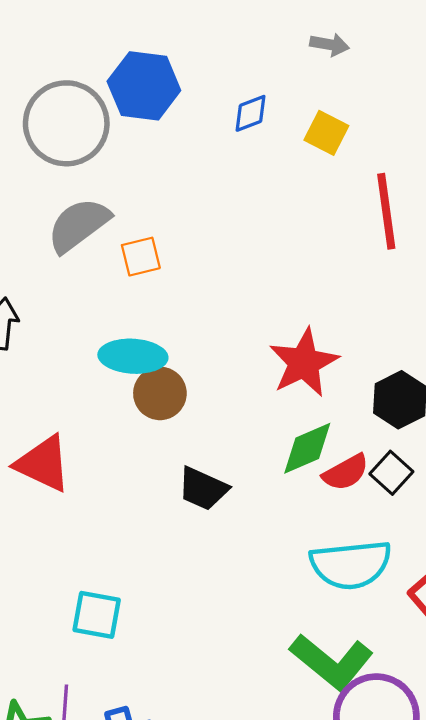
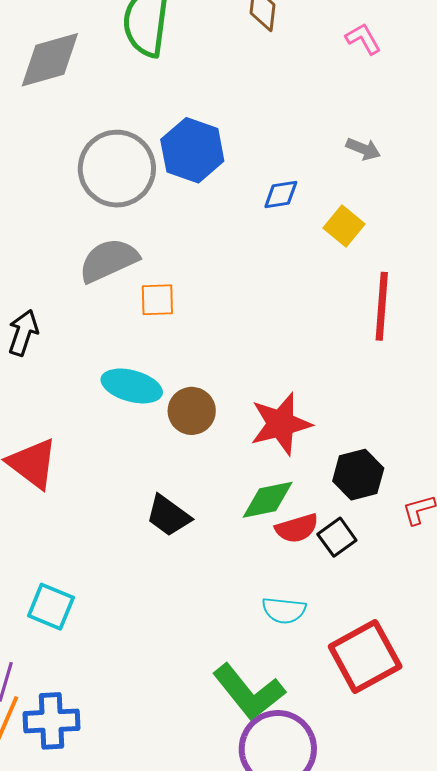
brown circle: (160, 393) -> (192, 411), moved
cyan semicircle: (351, 565) -> (284, 610), size x0.6

